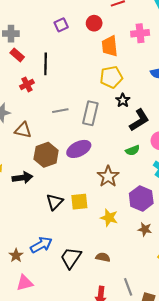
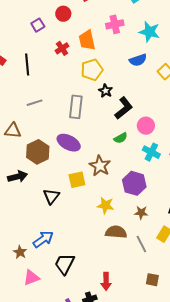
red circle: (94, 23) -> (63, 14), moved
red cross: (27, 84) -> (62, 48), moved
gray line: (60, 111) -> (35, 103), moved
purple ellipse: (79, 149) -> (69, 143), turned 60
yellow square: (79, 202) -> (77, 180), moved
brown semicircle: (103, 257) -> (116, 232), moved, size x1.5
black trapezoid: (71, 258) -> (65, 264), moved
gray line: (128, 287) -> (141, 244), moved

